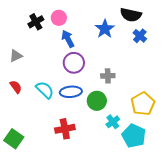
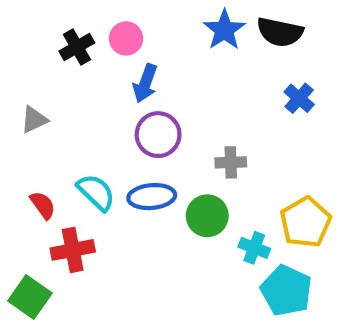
blue star: (105, 29) -> (224, 30), moved
blue cross: (140, 36) -> (299, 98), moved
blue arrow: (68, 39) -> (145, 83), turned -132
red semicircle: (16, 87) -> (43, 205), moved
cyan cross: (113, 122) -> (254, 248), moved, turned -32
red cross: (65, 129) -> (73, 250), moved

